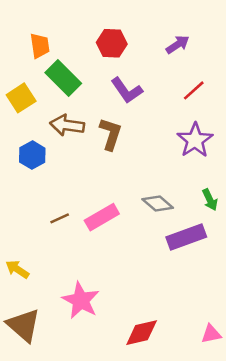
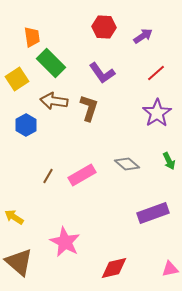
red hexagon: (112, 43) -> (104, 27), moved
brown line: (60, 218) -> (48, 176), turned -35
purple rectangle: (186, 237) -> (153, 213), moved

